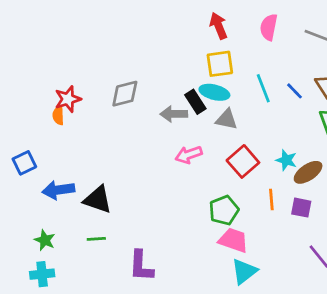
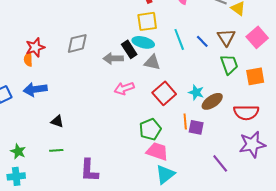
blue arrow: (58, 190) -> (35, 89), moved
black triangle: (98, 199) -> (57, 121), size x0.6
purple square: (301, 208) -> (196, 127), moved

